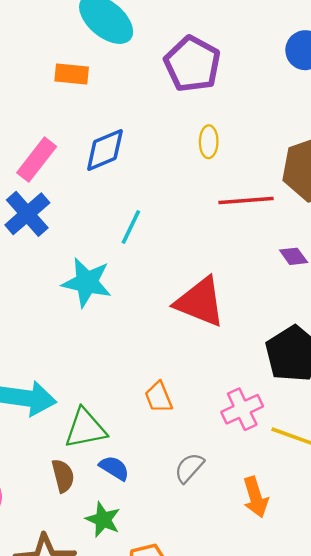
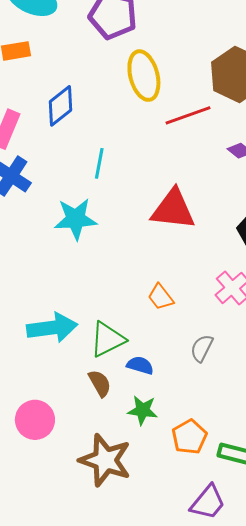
yellow ellipse: (209, 142) -> (144, 76), size x1.8

